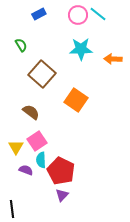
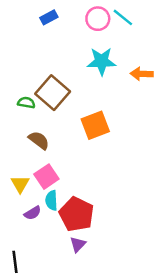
green semicircle: (21, 45) -> (26, 103), moved, turned -48
orange square: (76, 100) -> (95, 125), turned 35
purple semicircle: (26, 170) -> (33, 213), turned 128

